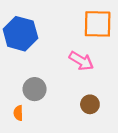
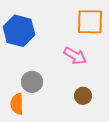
orange semicircle: (18, 113) -> (17, 104), size x1.5

